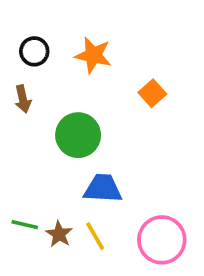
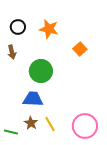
blue trapezoid: (103, 188) -> (33, 99), moved
green line: (25, 225) -> (11, 132), moved

